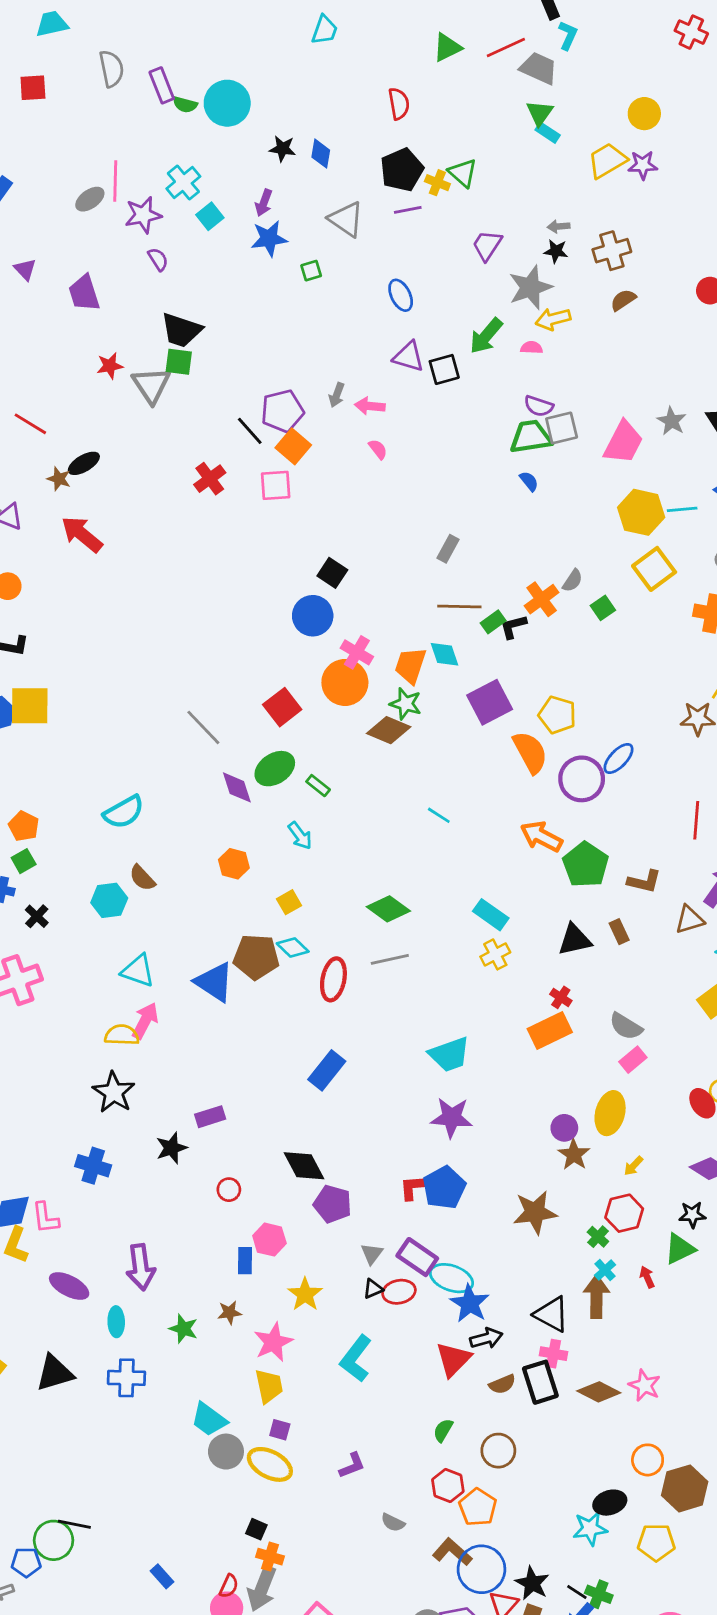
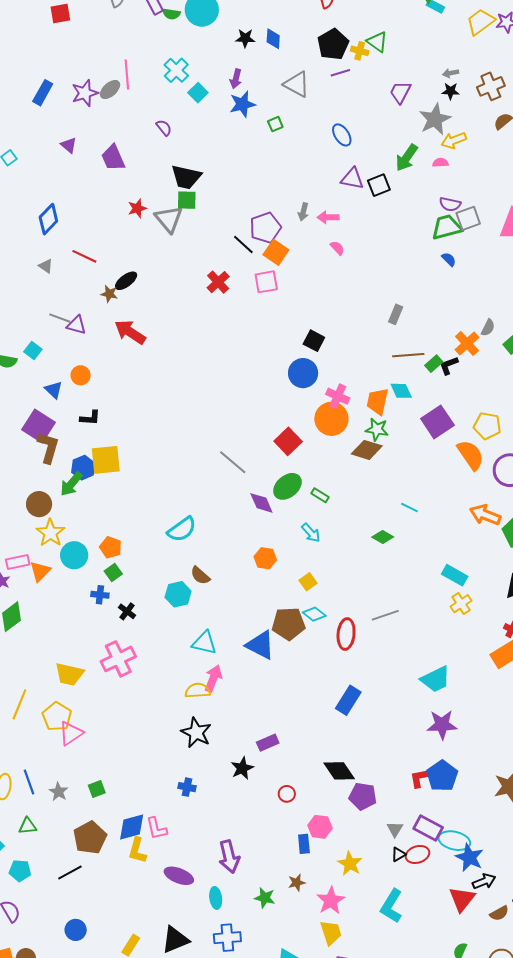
purple star: (143, 215) -> (85, 93), moved
green diamond: (388, 909) -> (383, 537), moved, size x0.7
blue cross: (93, 1166) -> (187, 787), size x0.7

